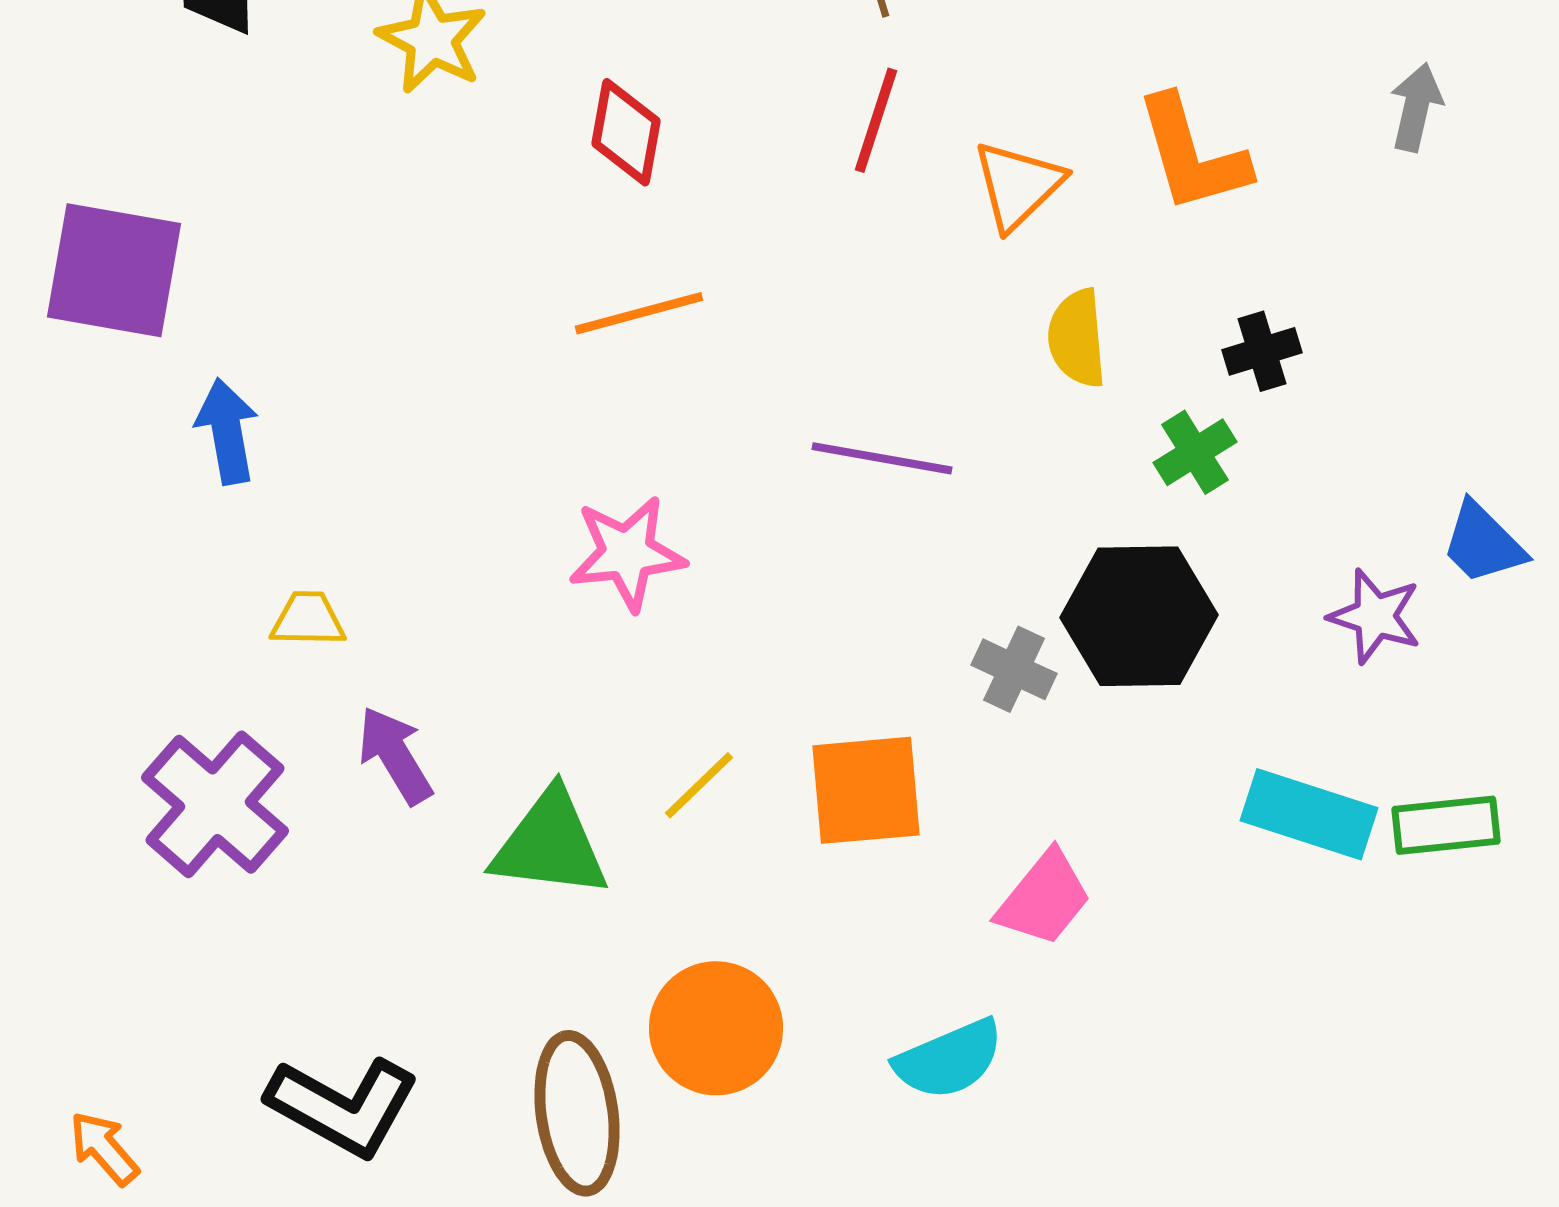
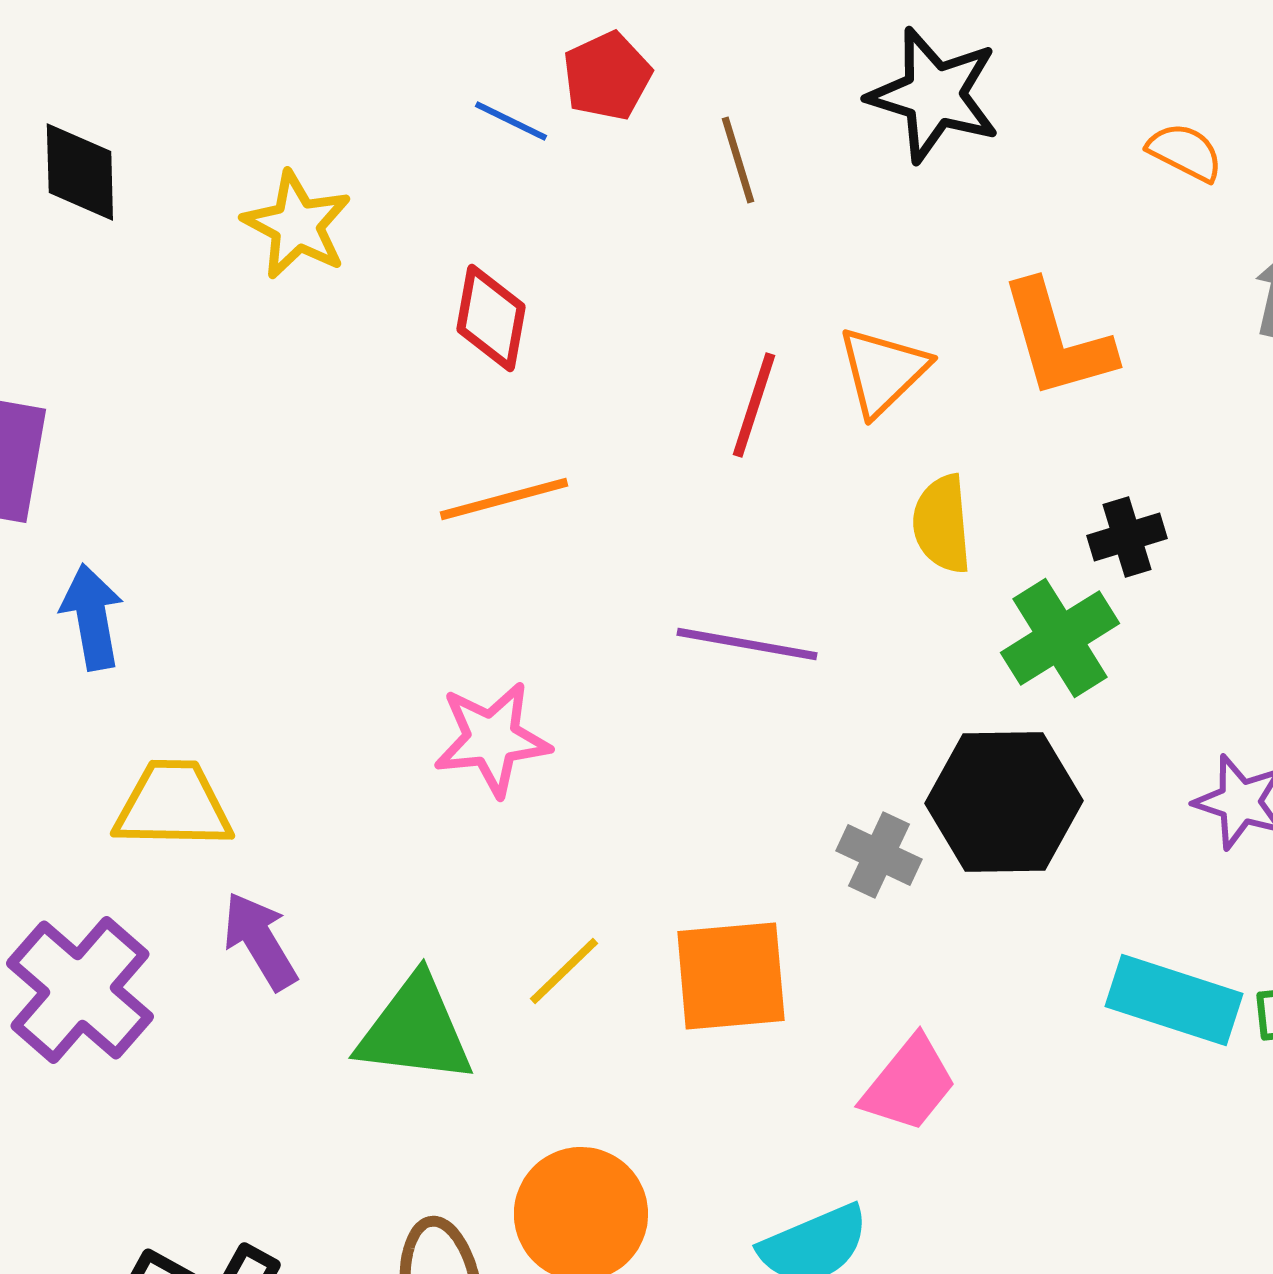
red line: (876, 120) -> (754, 405), moved
green cross: (1195, 452) -> (1060, 638), size x1.4
yellow trapezoid: (308, 619) -> (173, 805), size x1.6

